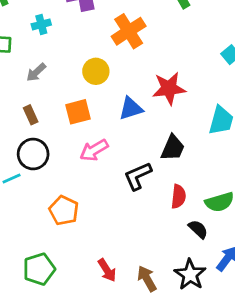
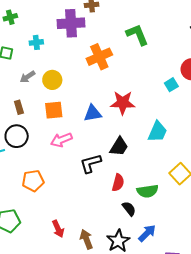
yellow circle: (96, 71) -> (52, 80), moved
orange pentagon: (64, 210) -> (33, 181), turned 30

